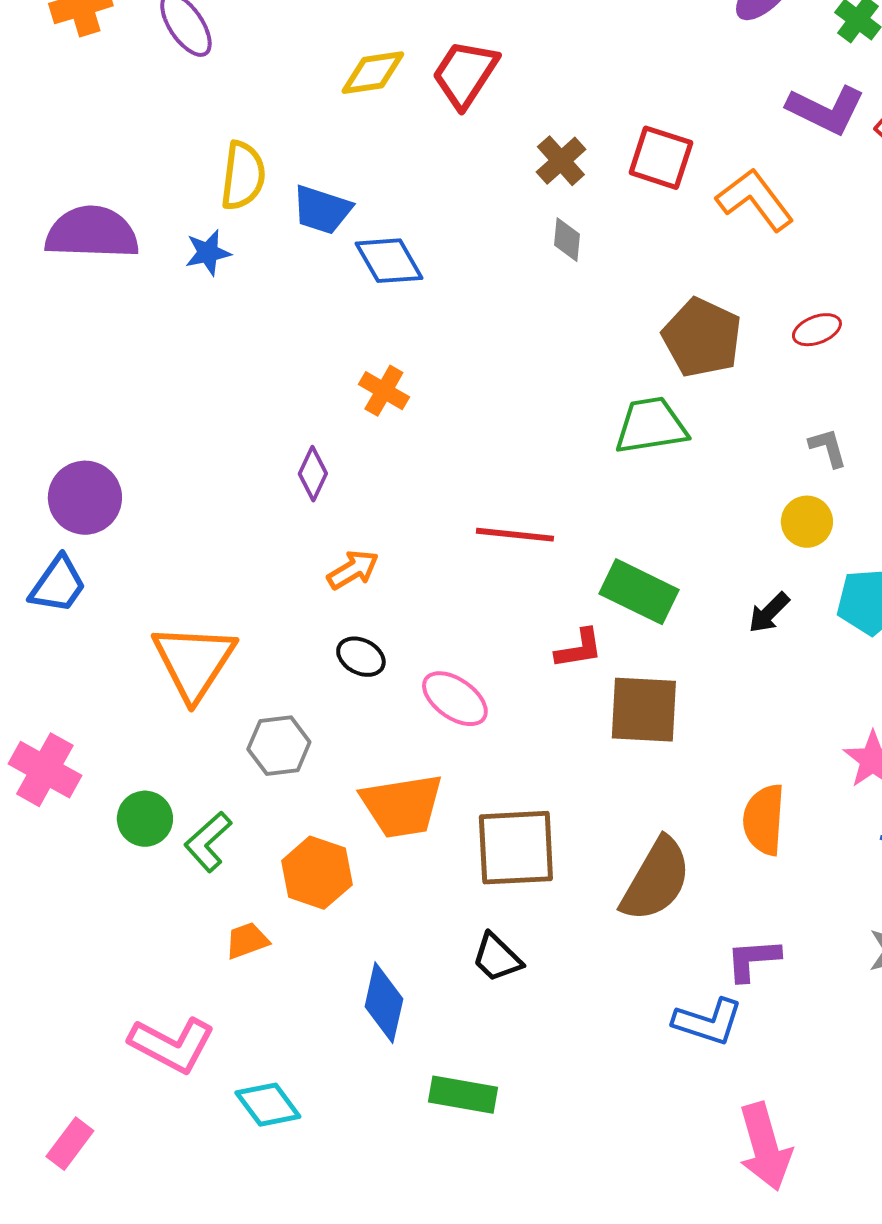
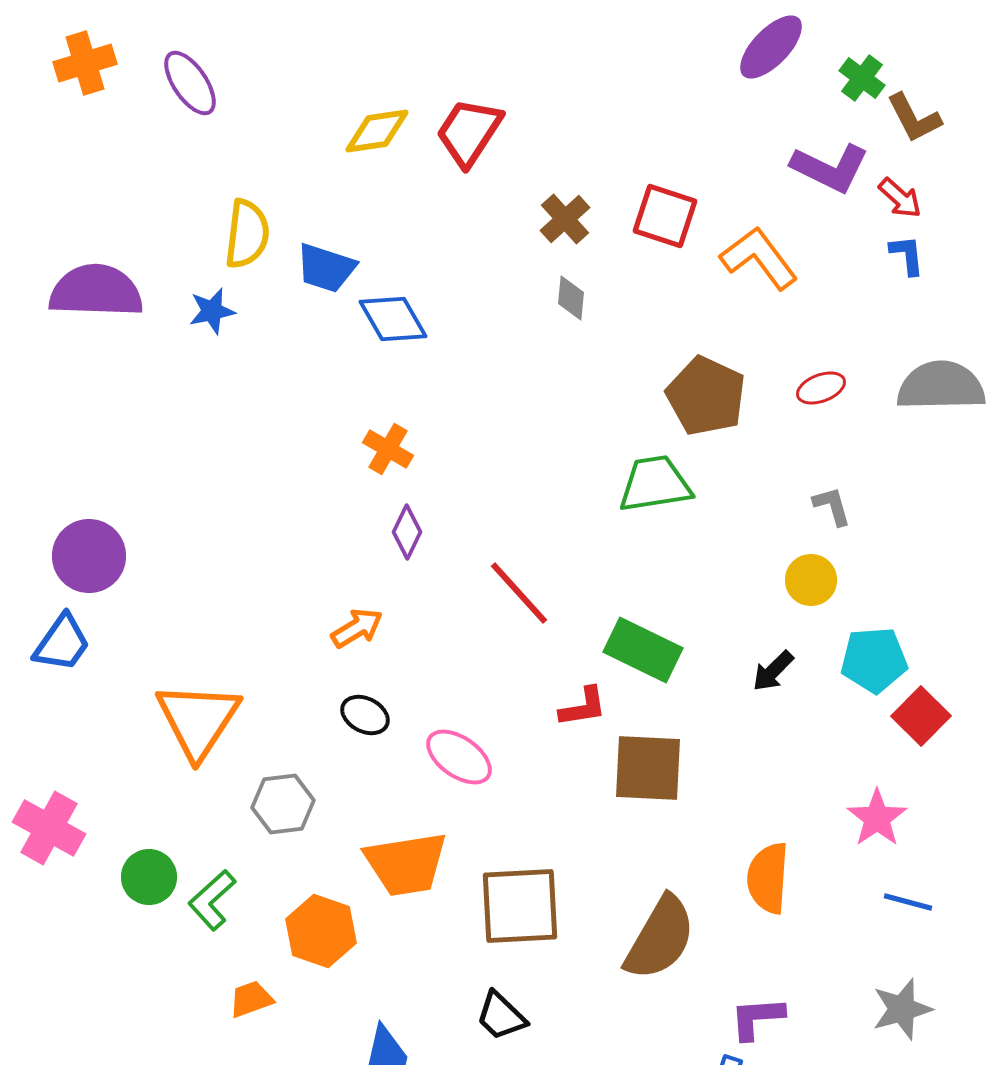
purple diamond: (313, 474) -> (407, 532), moved
red line: (515, 535) -> (519, 593), turned 42

